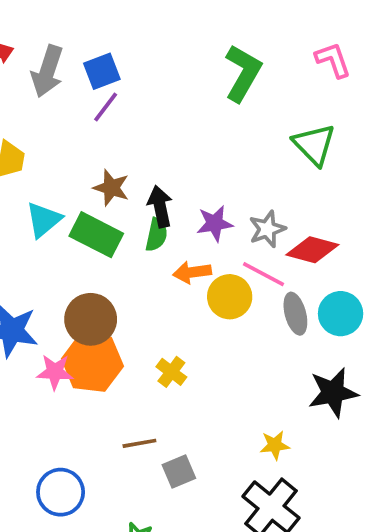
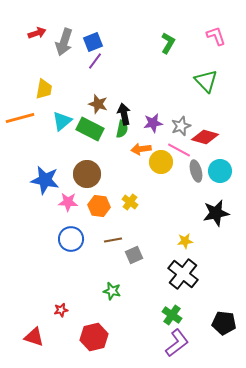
green L-shape: (243, 73) -> (168, 43), size x0.7
orange hexagon: (92, 362) -> (99, 206), moved, size x0.7
blue circle: (61, 492) -> (71, 239), moved

